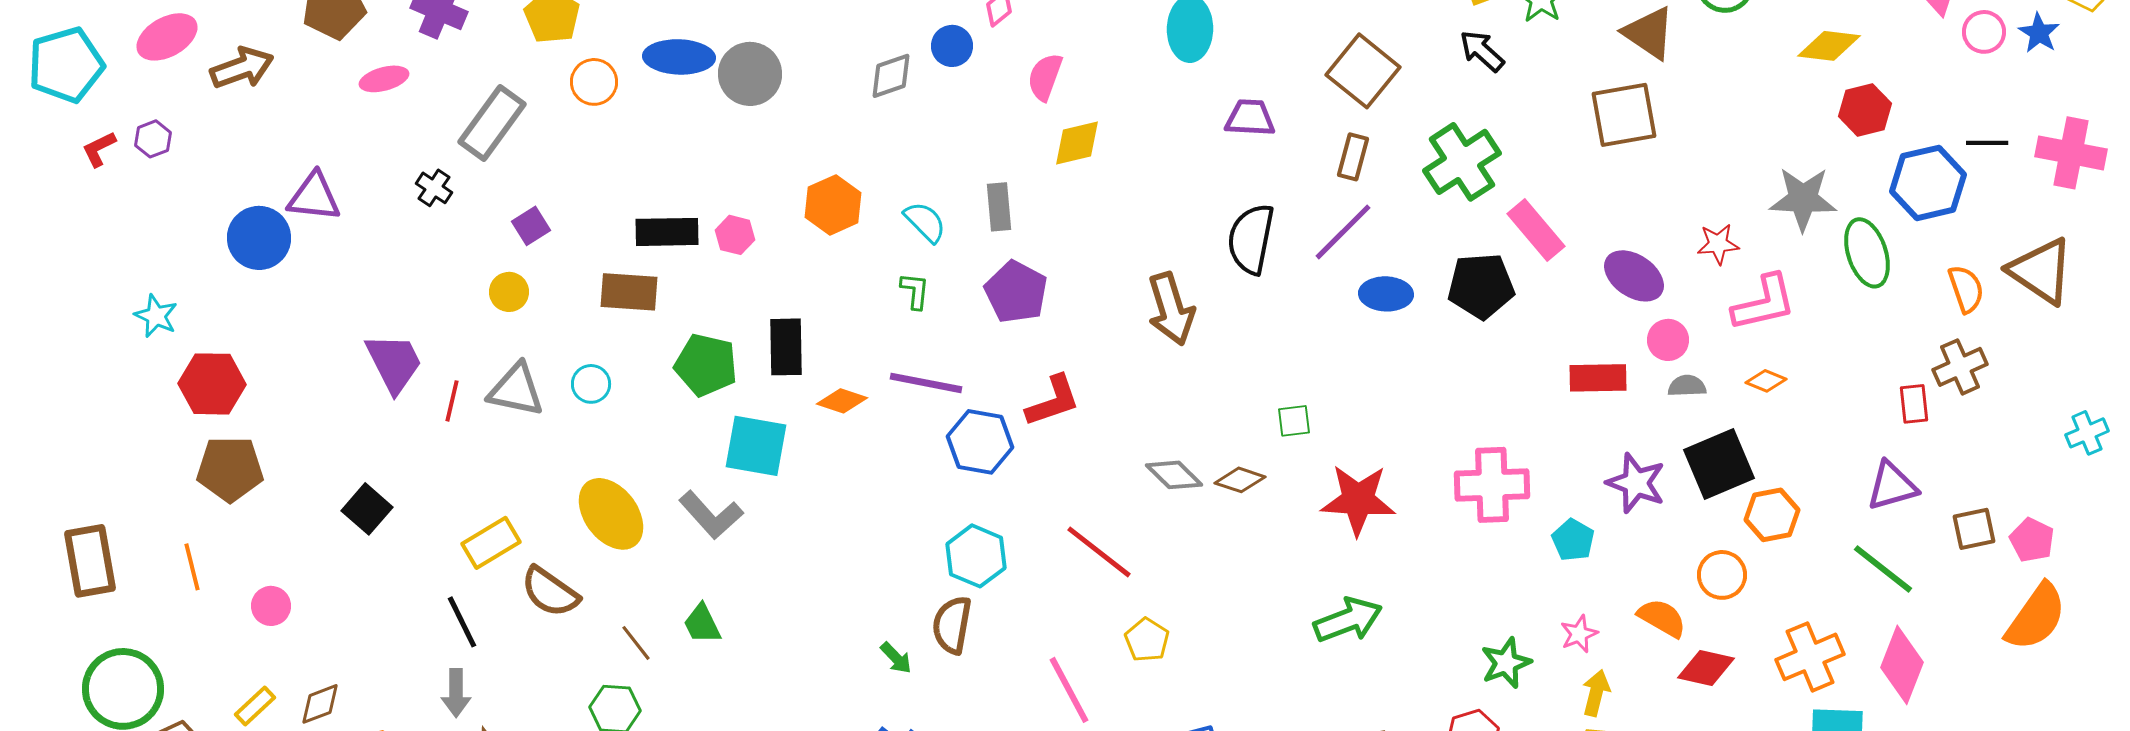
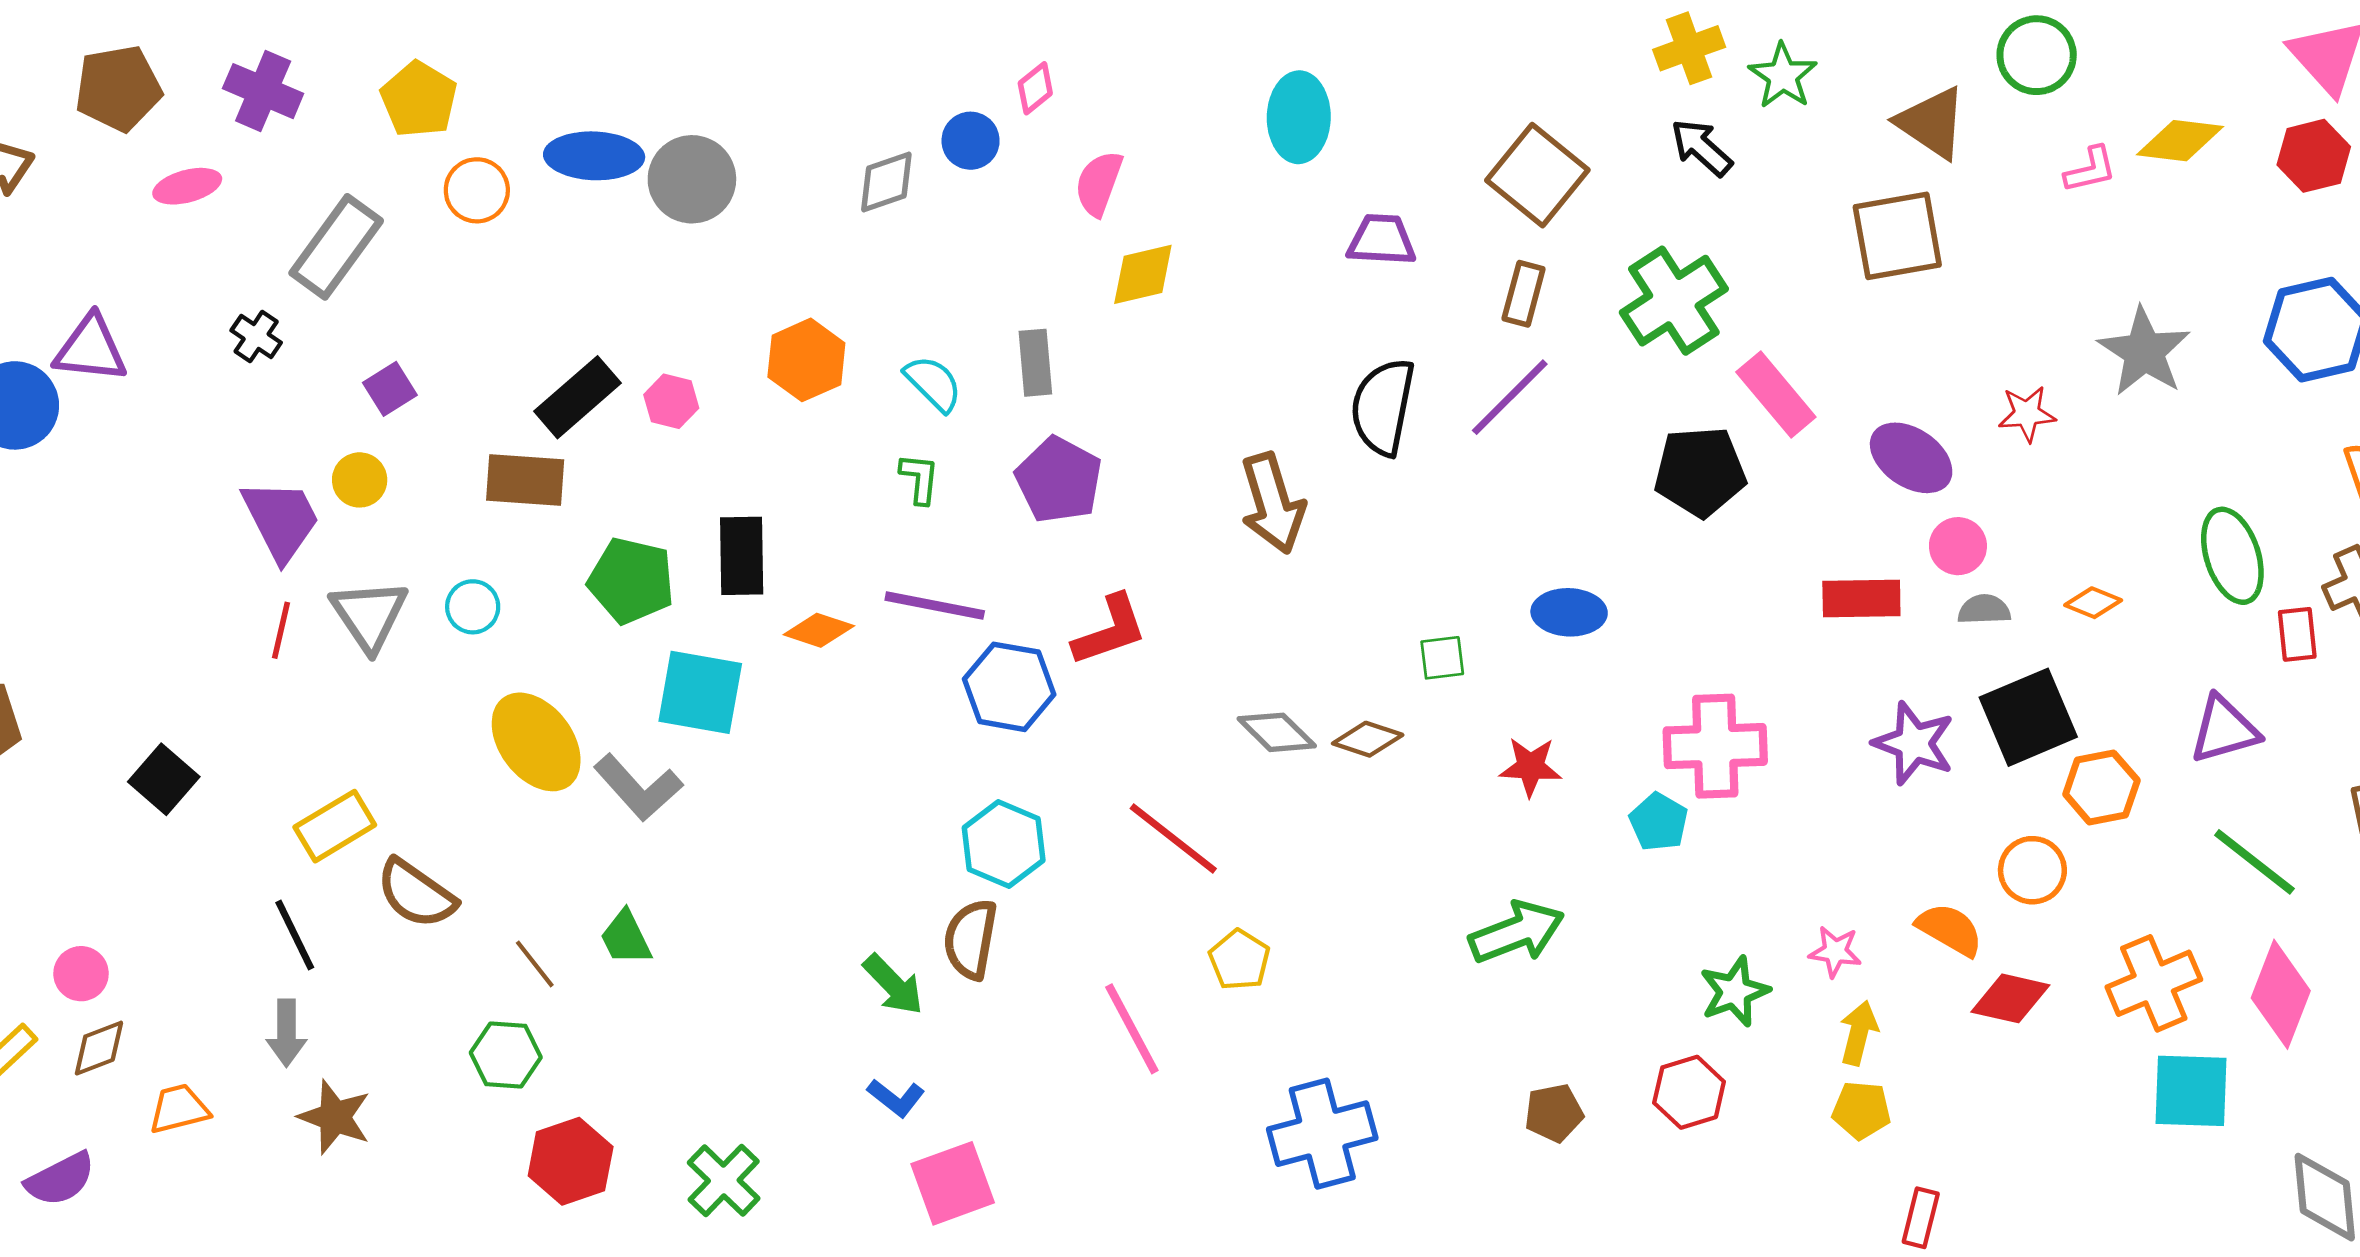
red hexagon: (1865, 110) -> (2314, 156), moved
gray star: (1803, 199) -> (2144, 352), turned 30
black rectangle: (667, 232) -> (577, 397), turned -40
green ellipse: (1867, 253) -> (2232, 556), moved
blue ellipse: (1386, 294) -> (1569, 612), moved
pink L-shape: (1764, 303) -> (2090, 170), moved, size x0.6
purple trapezoid: (394, 363) -> (281, 520), moved
gray triangle: (516, 390) -> (369, 615), turned 44
purple triangle: (1892, 486) -> (2224, 730), moved
red star: (1358, 500) -> (1530, 767), size x0.6
yellow ellipse: (611, 514) -> (536, 742), moved
cyan pentagon: (1573, 540) -> (1659, 822), moved
pink circle: (271, 606) -> (81, 974), moved
pink star: (1579, 634) -> (1835, 952), turned 30
green arrow: (896, 658) -> (893, 985), size x1.4

